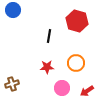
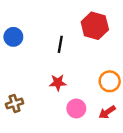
blue circle: (13, 10) -> (13, 37), moved
orange circle: (76, 63) -> (110, 81), moved

